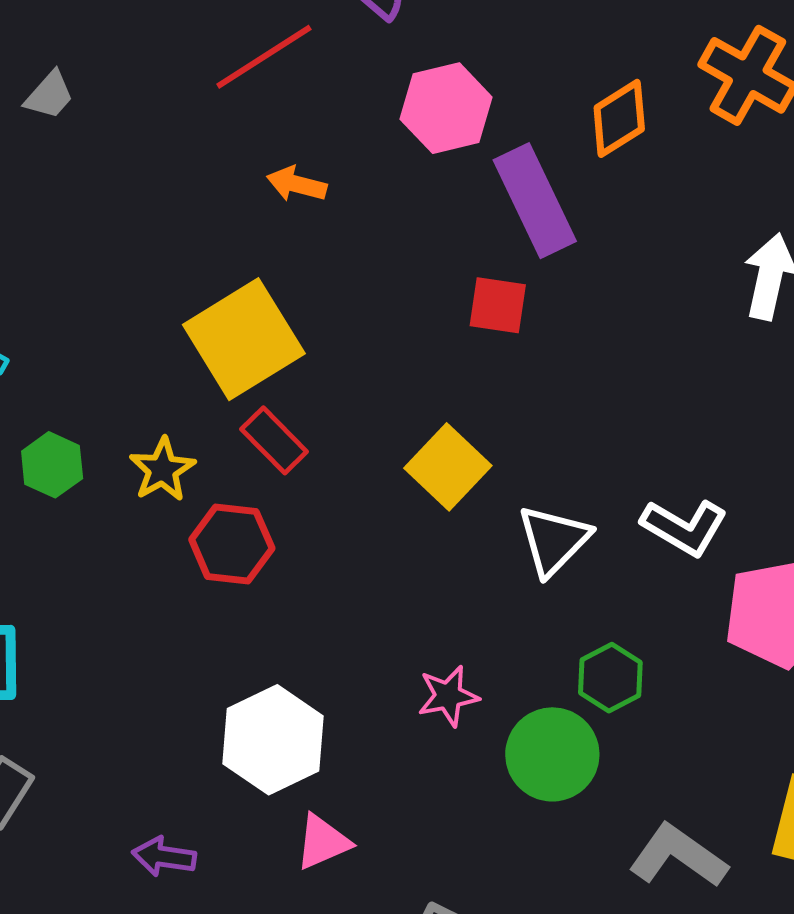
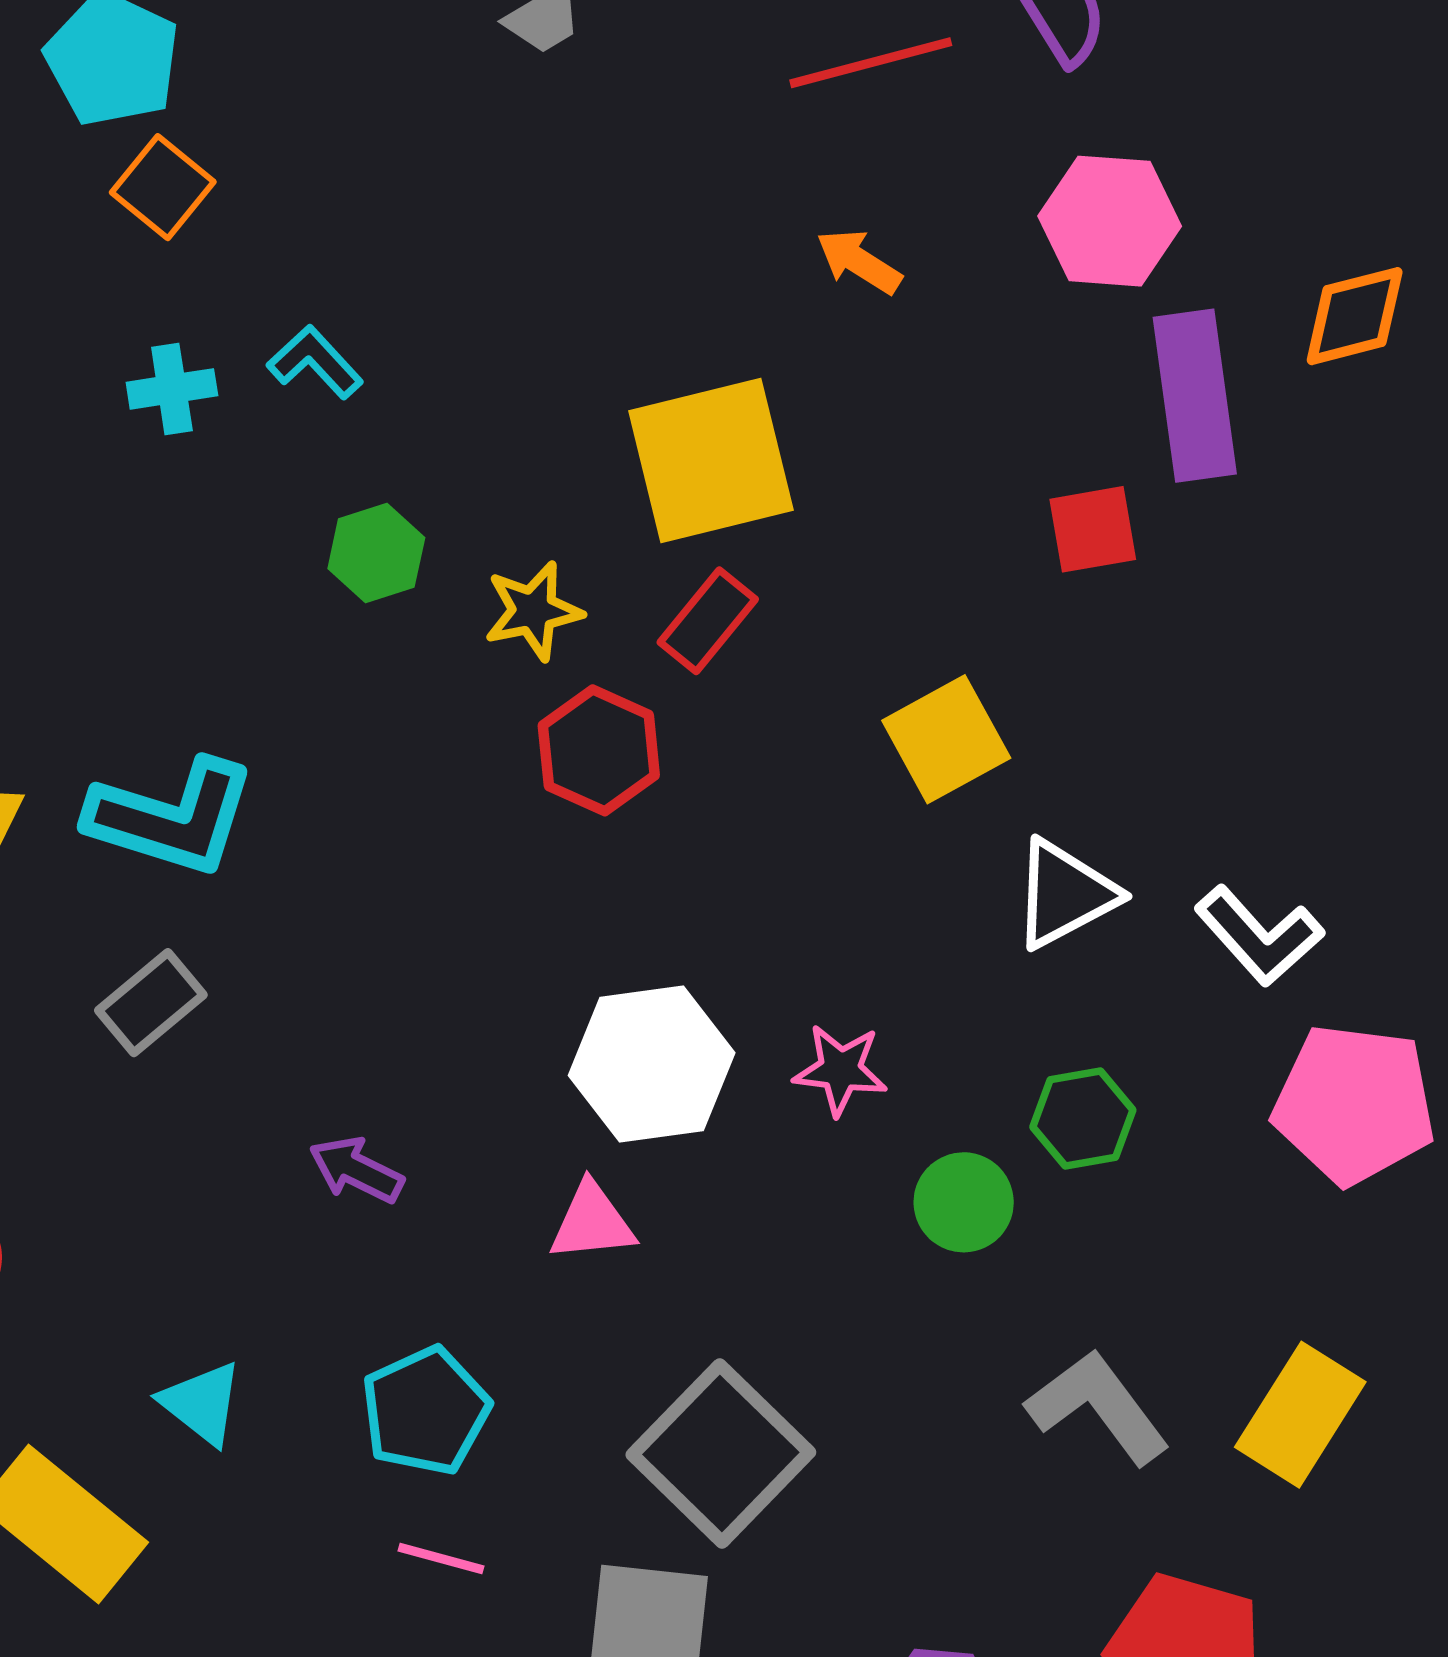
red square: (498, 305) -> (1093, 529), turned -36
red rectangle: (274, 440) -> (708, 621), turned 66
white hexagon: (273, 740) -> (652, 1064), moved
green circle: (552, 754) -> (964, 1202), size x0.7

